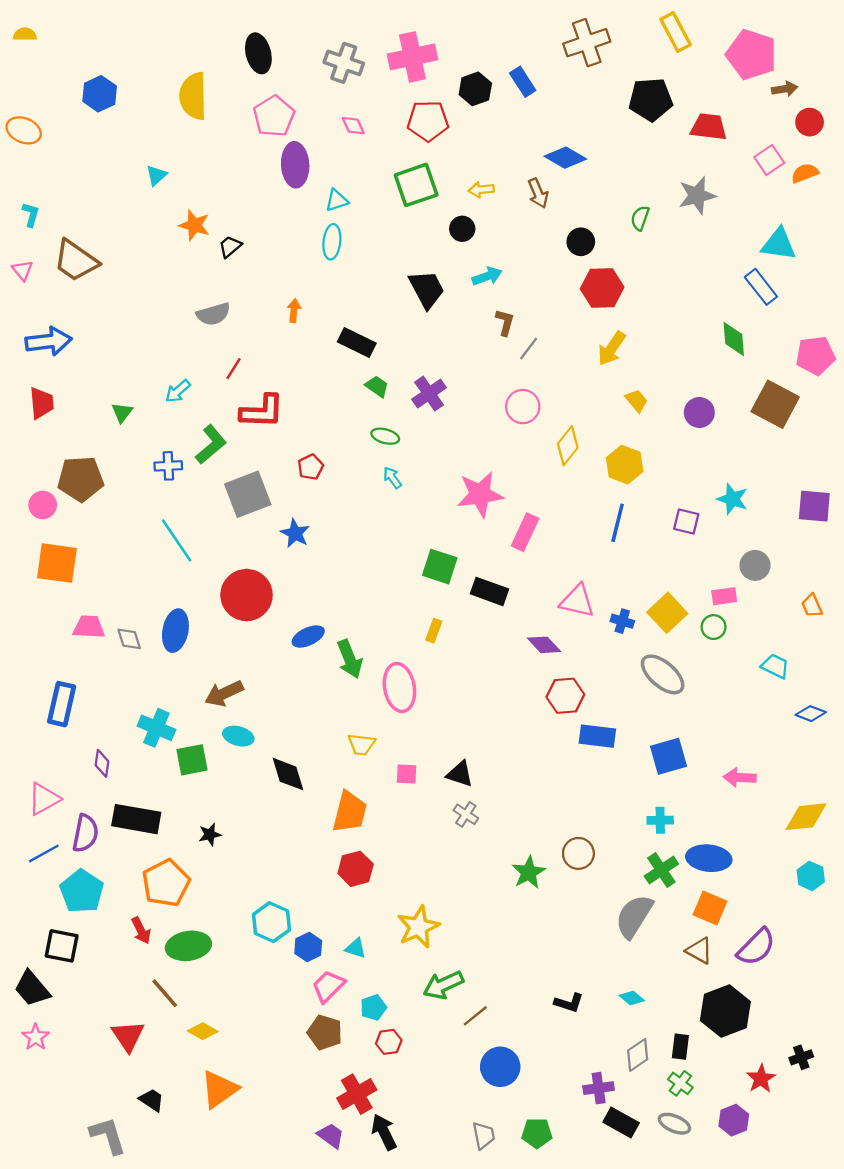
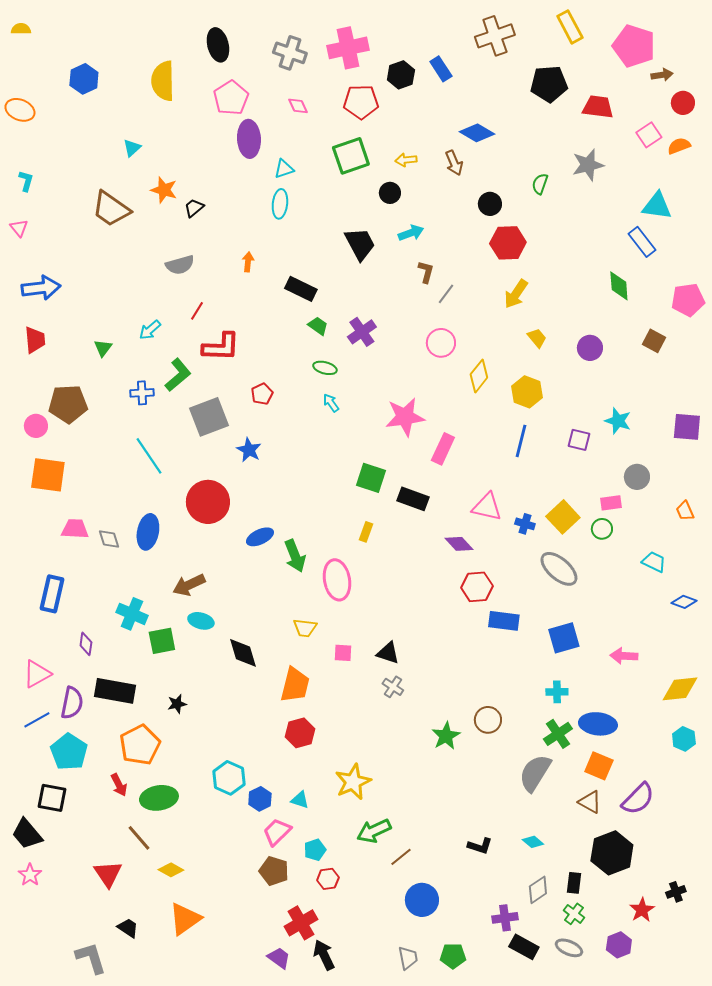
brown trapezoid: (76, 261) -> (111, 209), moved
brown square: (775, 404) -> (654, 341), size x0.6

